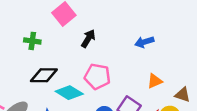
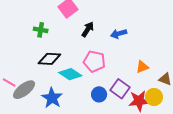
blue arrow: (144, 42) -> (119, 34), moved

